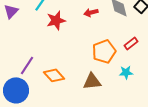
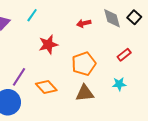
red star: (56, 20) -> (48, 45), moved
orange pentagon: (104, 51) -> (84, 64), moved

